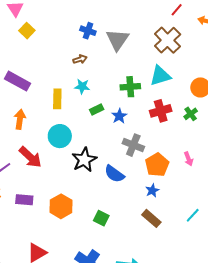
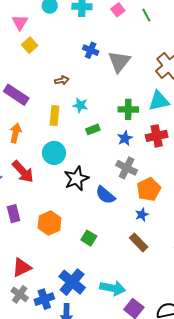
brown arrow: (80, 59) -> (62, 80), moved
blue star: (119, 116) -> (125, 138), moved
purple rectangle: (24, 200) -> (14, 214), turned 66

